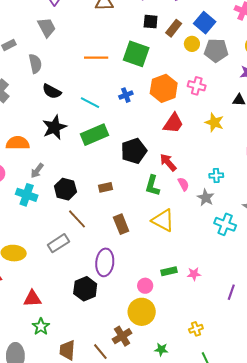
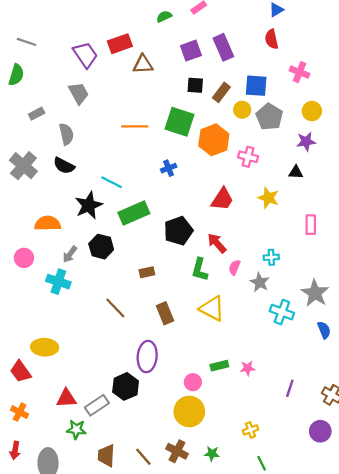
blue square: (205, 23) -> (256, 86), turned -35
gray pentagon: (216, 50) -> (269, 117), turned 30
orange hexagon: (164, 88) -> (214, 140), moved
black semicircle: (52, 91) -> (64, 166), moved
cyan line: (90, 103) -> (112, 182), moved
pink semicircle: (183, 184) -> (234, 267), turned -128
black hexagon: (65, 189) -> (101, 247), moved
gray rectangle: (58, 243) -> (97, 405), moved
green star: (41, 327) -> (76, 429), turned -30
brown cross: (122, 336) -> (177, 451), moved, turned -30

